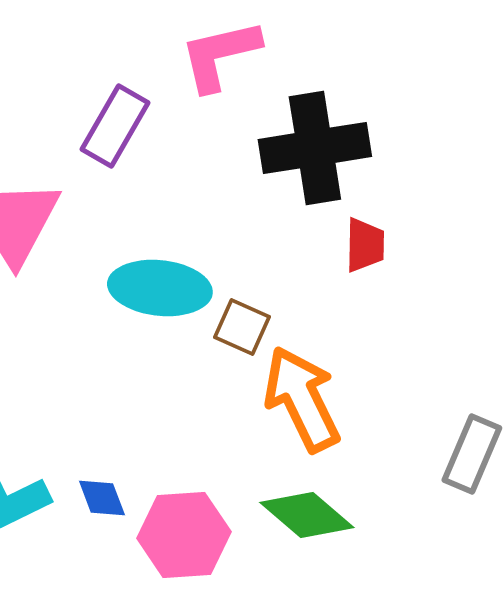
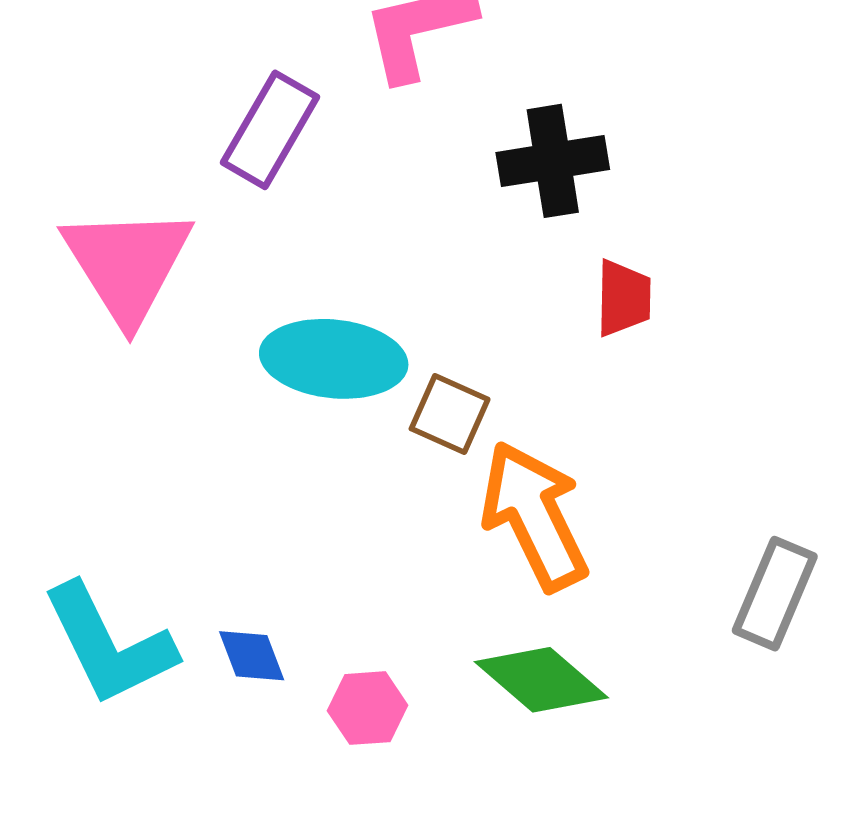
black cross: (315, 148) -> (553, 161), size x0.7
pink hexagon: (184, 535) -> (368, 708), size x0.6

